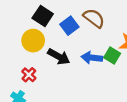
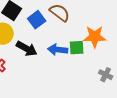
green square: (112, 56) -> (77, 48), turned -35

